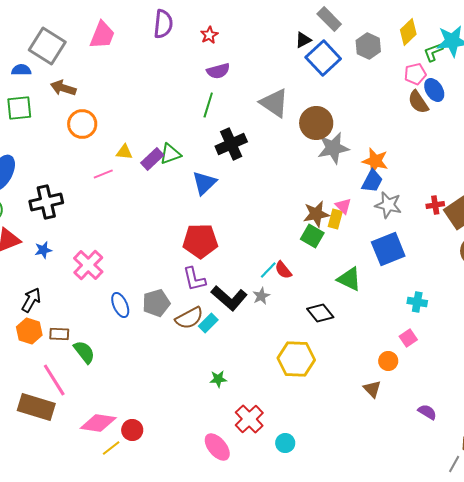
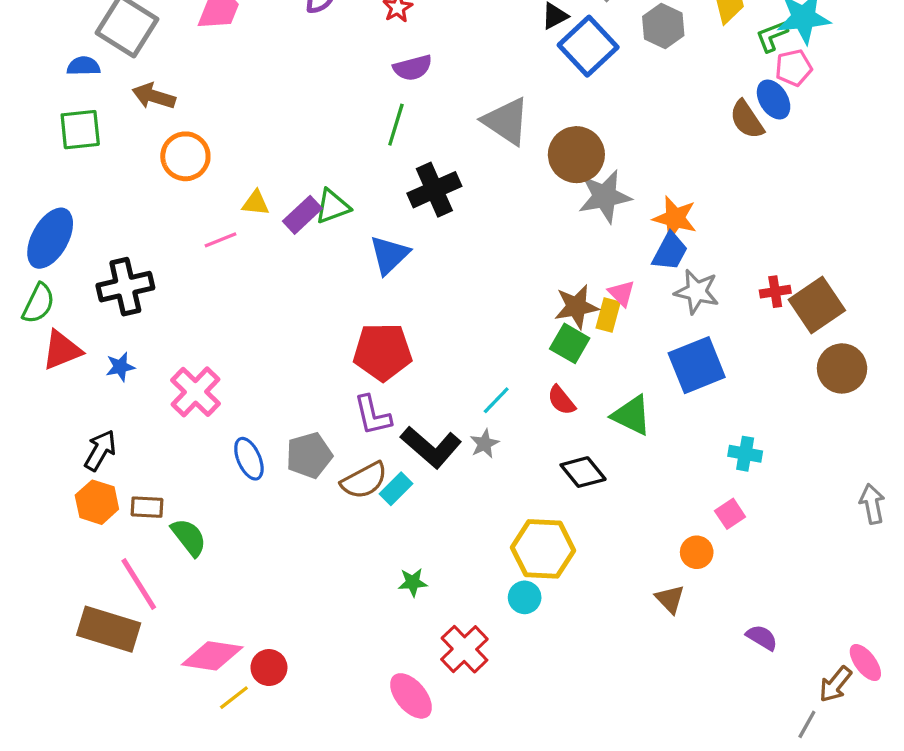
pink pentagon: (415, 74) -> (794, 68), moved
red semicircle: (283, 270) -> (561, 400), moved
cyan circle: (285, 443) -> (525, 597), moved

